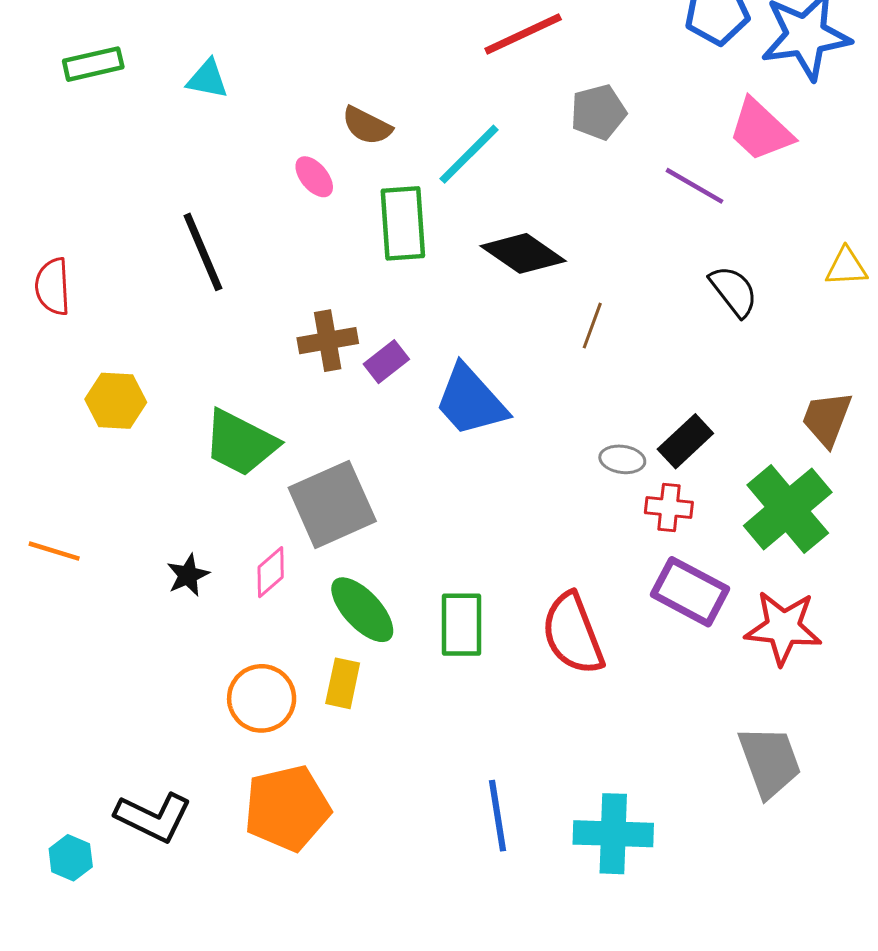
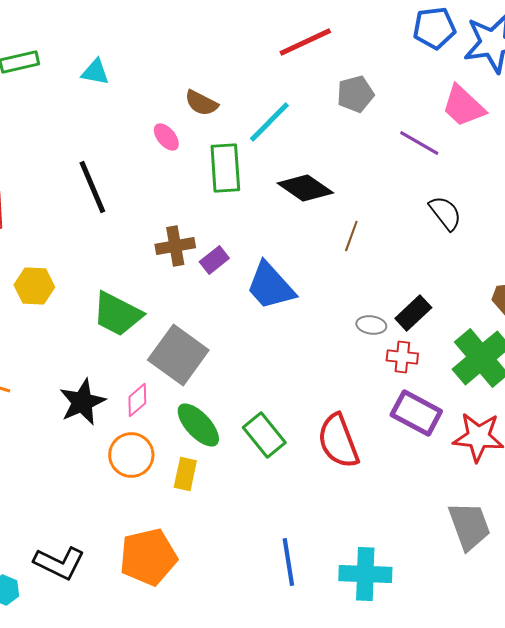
gray square: (332, 504) -> (178, 355), turned -30
black star: (188, 575) -> (82, 402), size x1.6
green rectangle: (461, 625) -> (264, 435), turned -39
orange circle: (262, 698) -> (131, 455), moved

